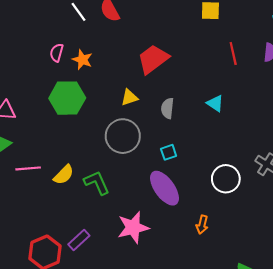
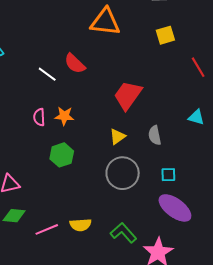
green hexagon: (67, 98) -> (62, 155), size x0.7
cyan square: (169, 152) -> (168, 175), turned 35
yellow semicircle: (64, 175) -> (80, 225), turned 60
green L-shape: (97, 183) -> (123, 233), moved

